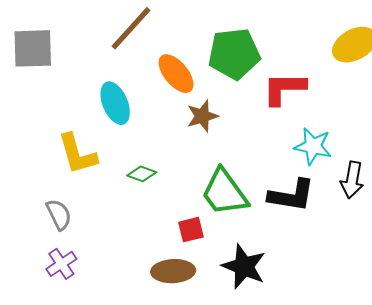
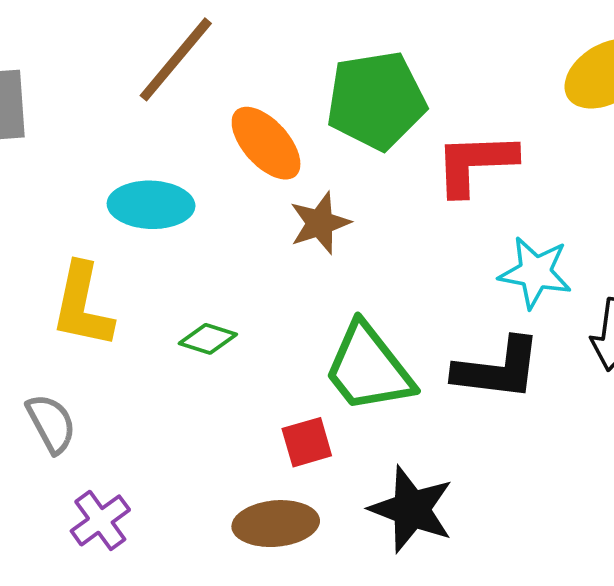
cyan ellipse: (115, 103) -> (151, 205), turned -63
yellow L-shape: (77, 154) -> (82, 305), turned 30
purple cross: (61, 264) -> (100, 520), moved

